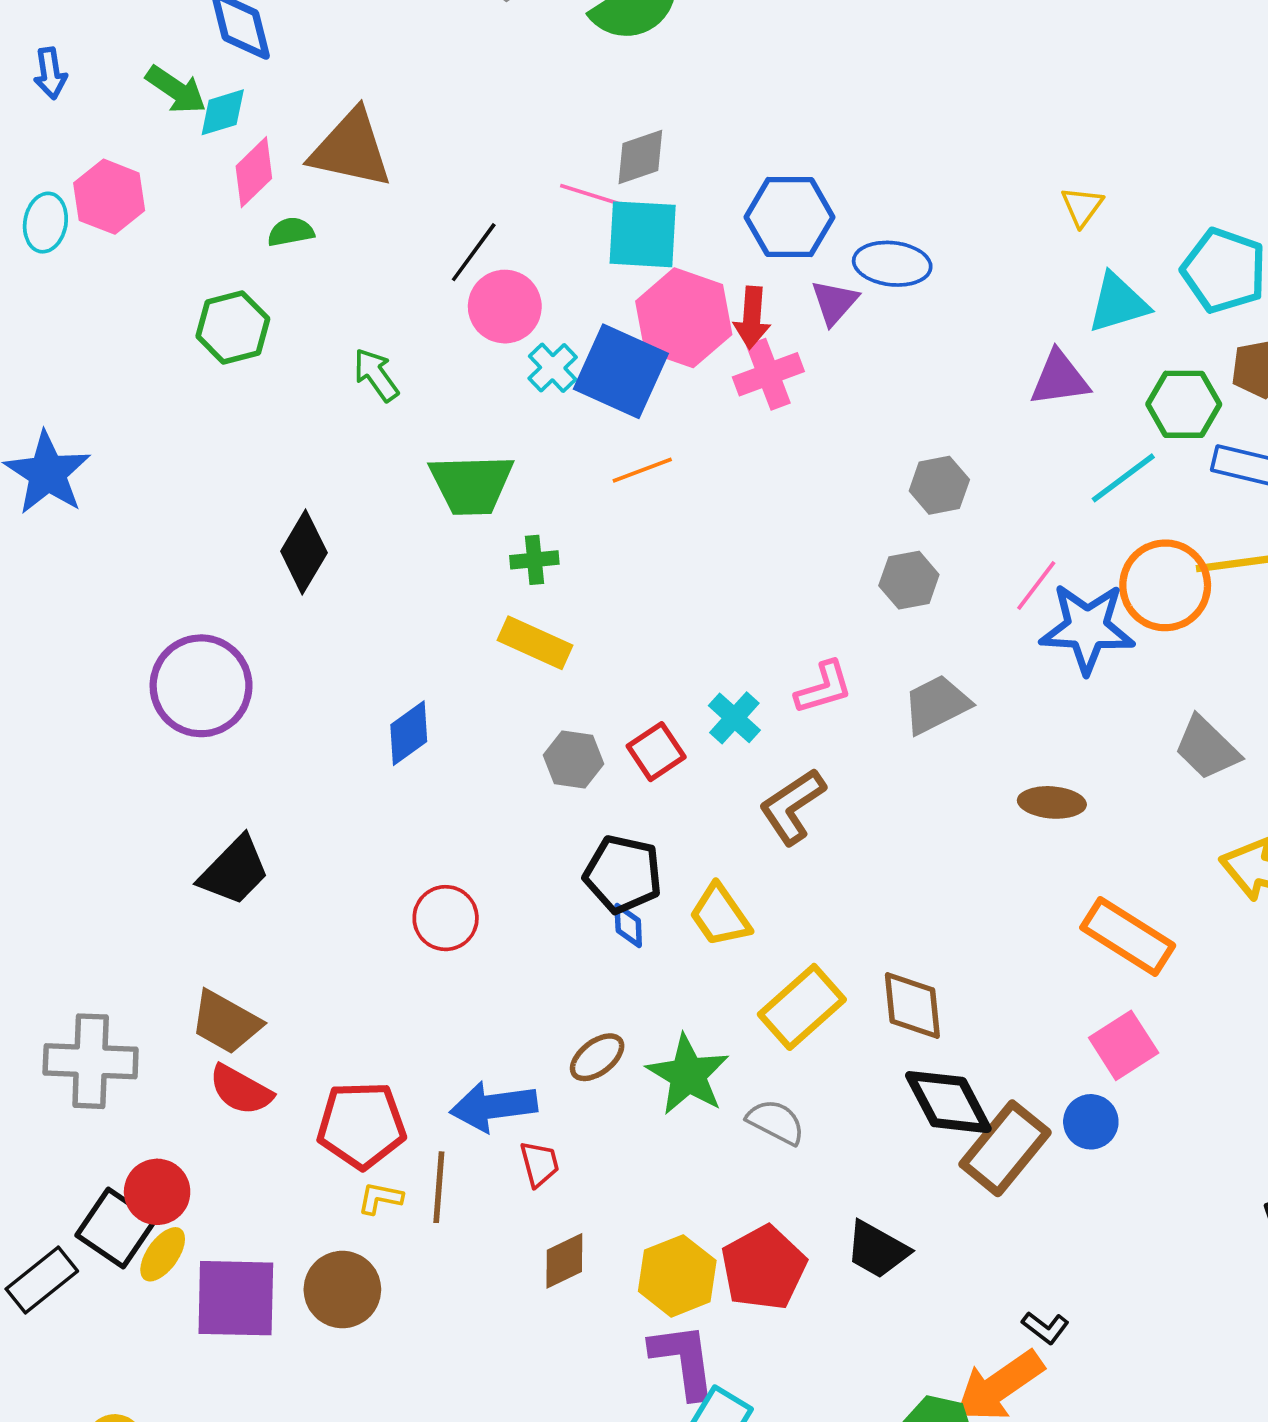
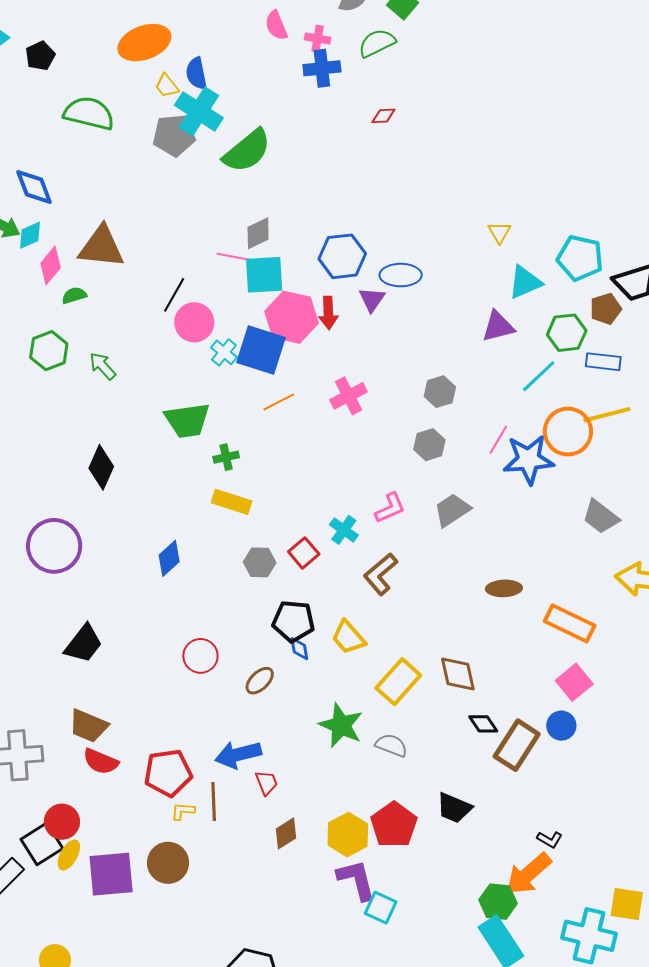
pink cross: (768, 374) -> (348, 396), moved
green arrow: (376, 375) -> (103, 366), moved
brown ellipse: (1052, 802) -> (504, 588), moved
brown ellipse: (597, 1057) -> (260, 681), moved
black diamond: (948, 1102) -> (483, 724), size x0.6
black square: (116, 1228) -> (42, 844), turned 30

